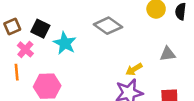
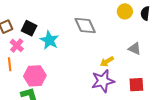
gray diamond: (108, 26) -> (85, 26), turned 30
gray triangle: (168, 54) -> (135, 49), turned 32

